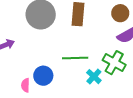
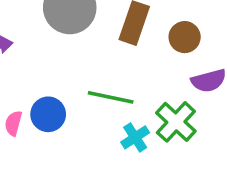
brown circle: (120, 13) -> (185, 37), moved

